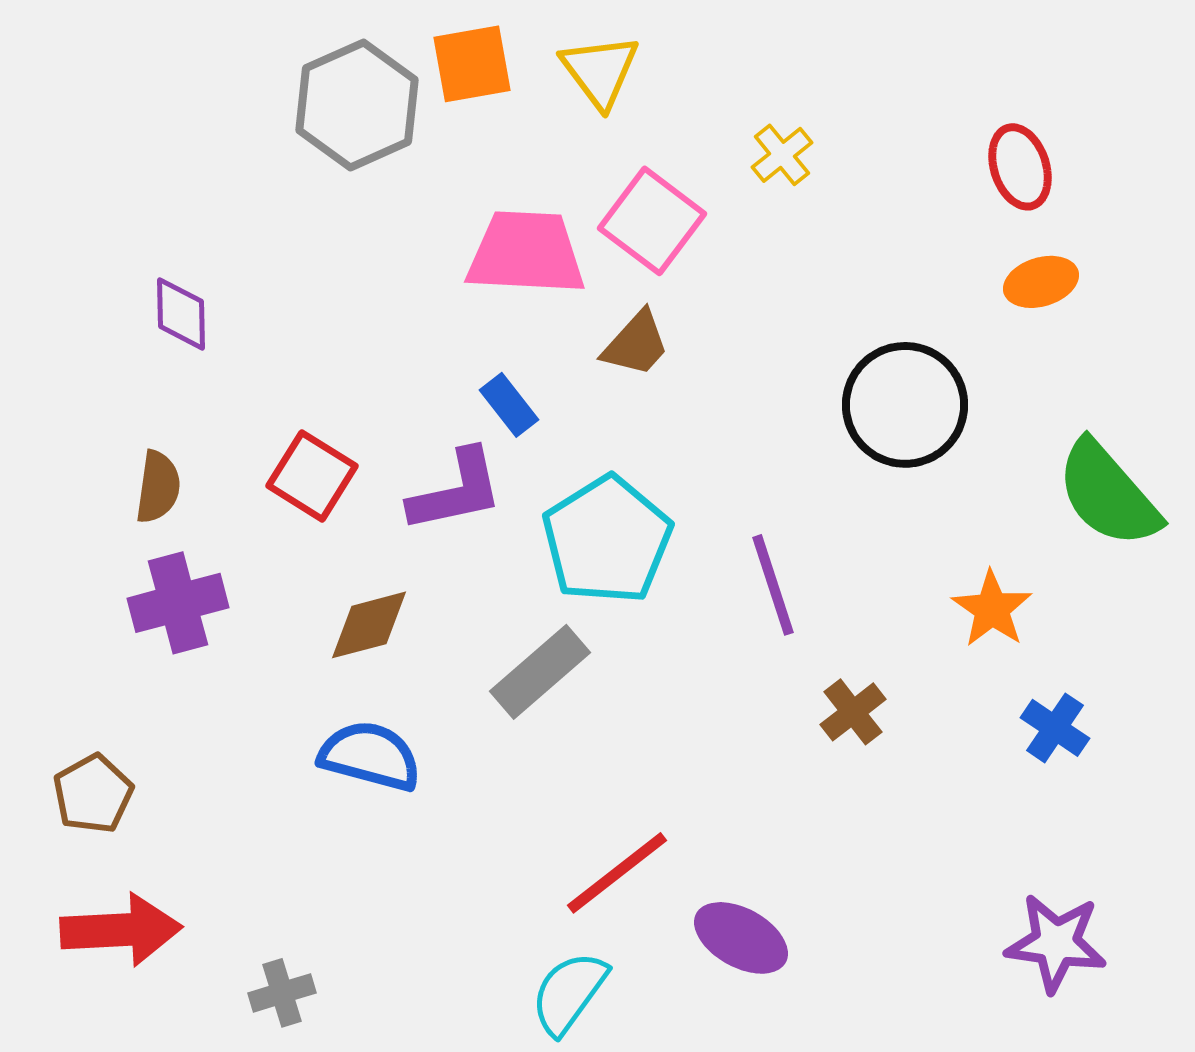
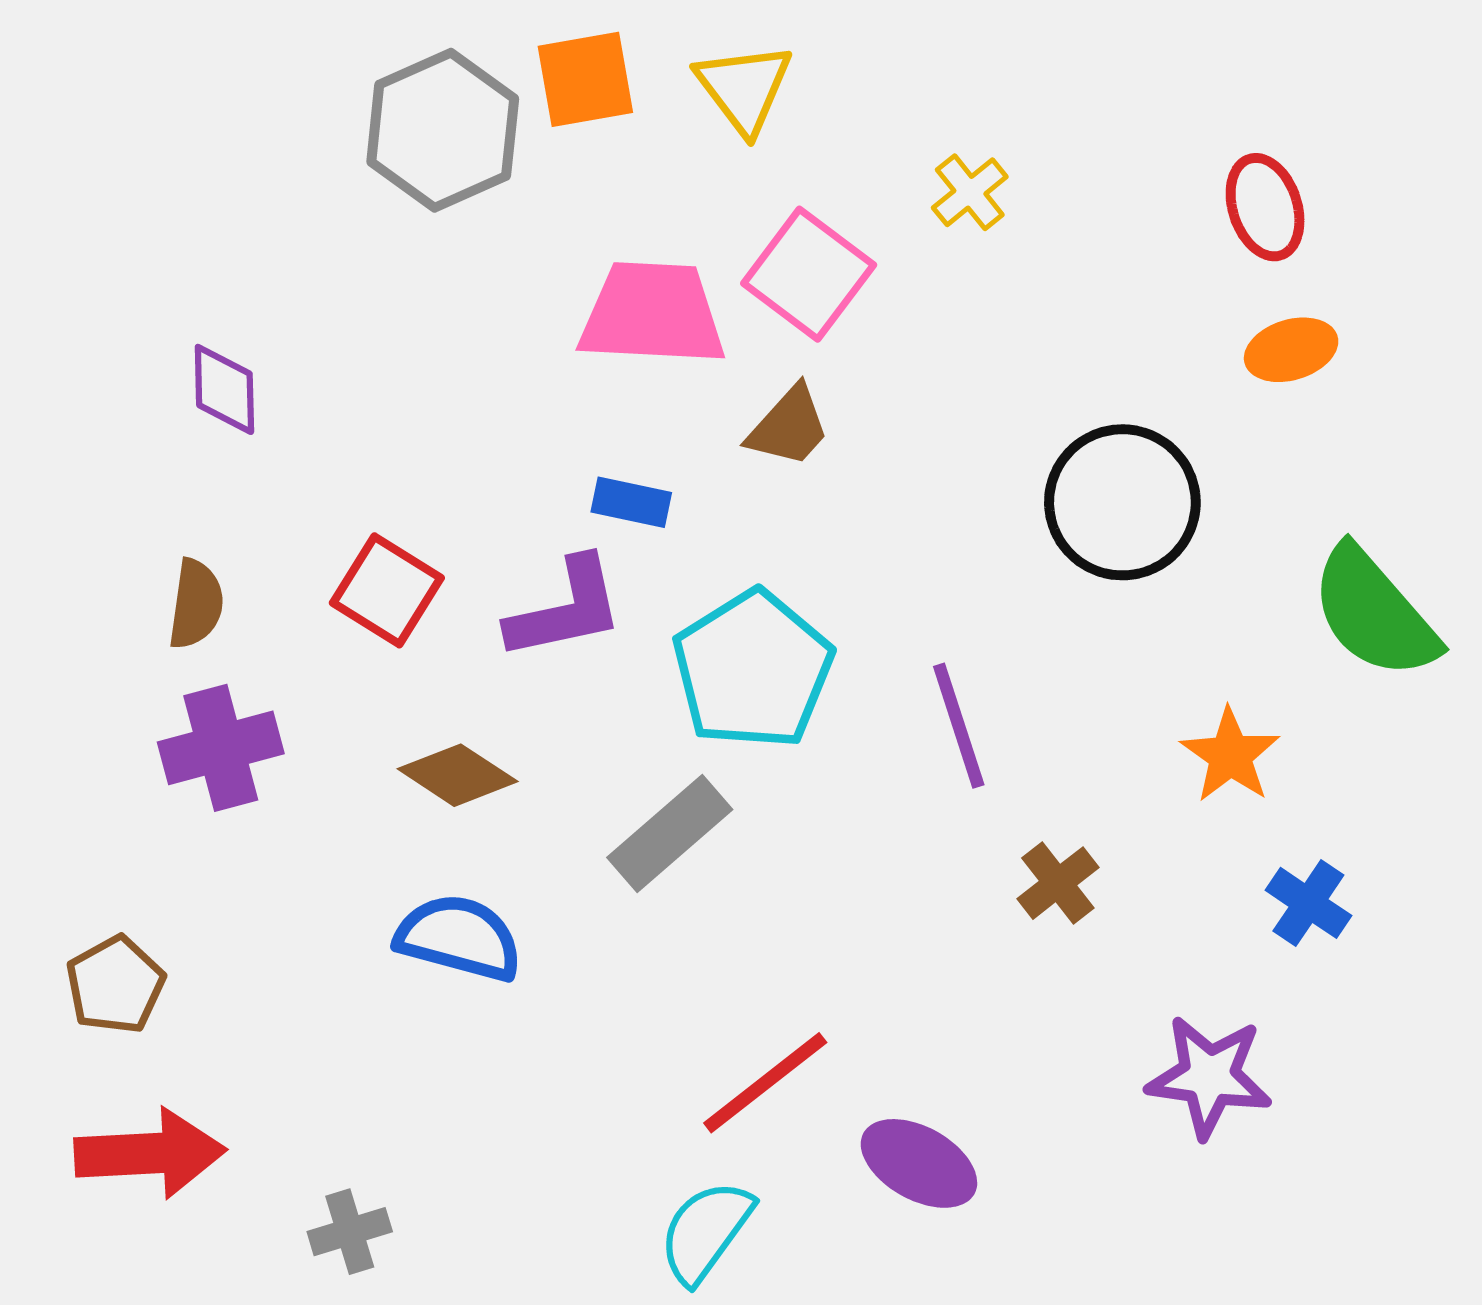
blue rectangle: (509, 405) -> (631, 502), turned -40
brown diamond: (369, 625) -> (458, 775), turned 48
purple star: (1056, 943) -> (1209, 1077), moved

